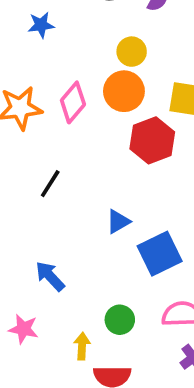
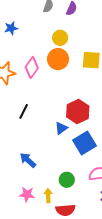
red hexagon: (152, 140) -> (78, 112), moved
pink star: (23, 329) -> (27, 194), moved

